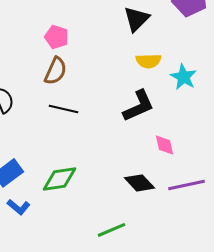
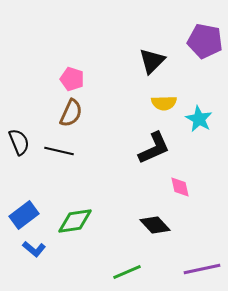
black line: (64, 109) -> (59, 151), moved
purple line: (186, 185) -> (202, 269), moved

